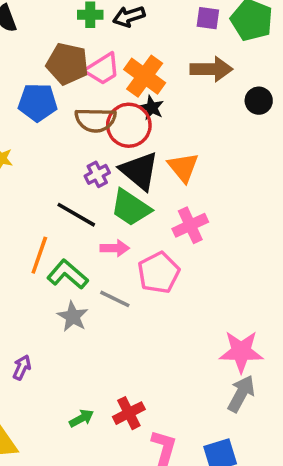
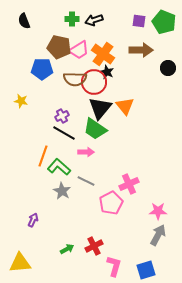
black triangle: (139, 171) -> (100, 108), turned 30
purple cross: (97, 174) -> (62, 116), moved
pink cross: (190, 225) -> (129, 184), moved
pink pentagon: (159, 273) -> (111, 203), moved
pink star: (241, 352) -> (158, 211), size x0.7

